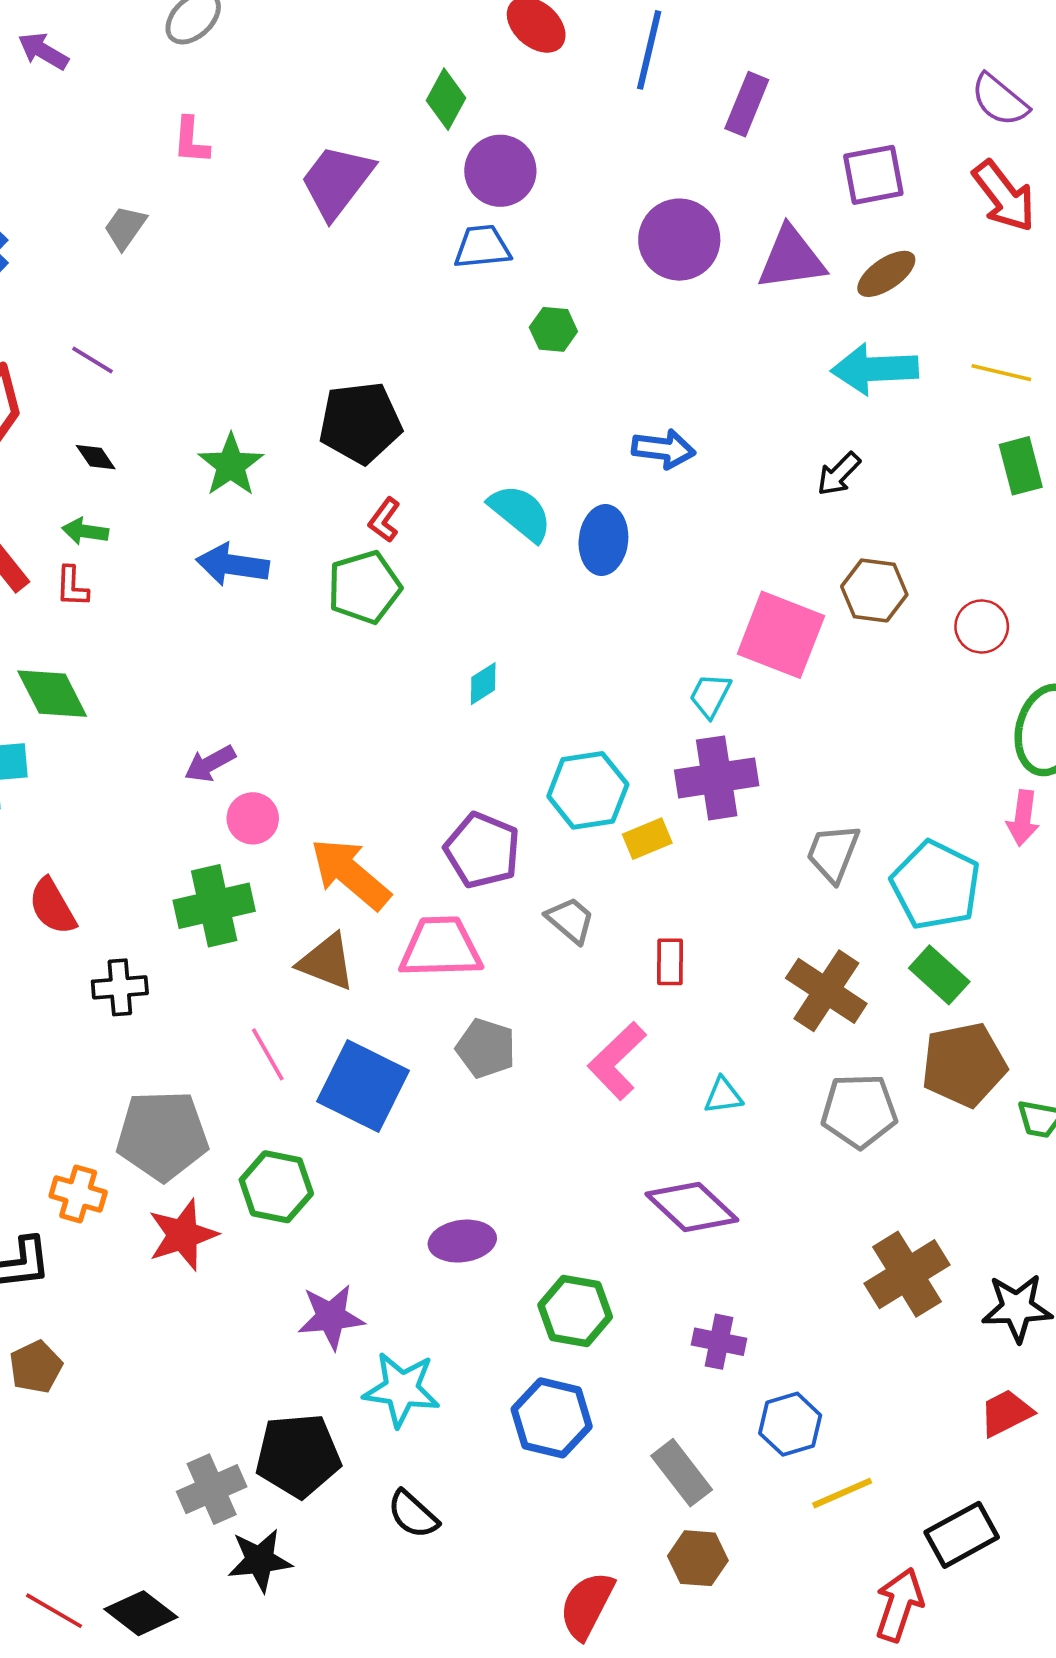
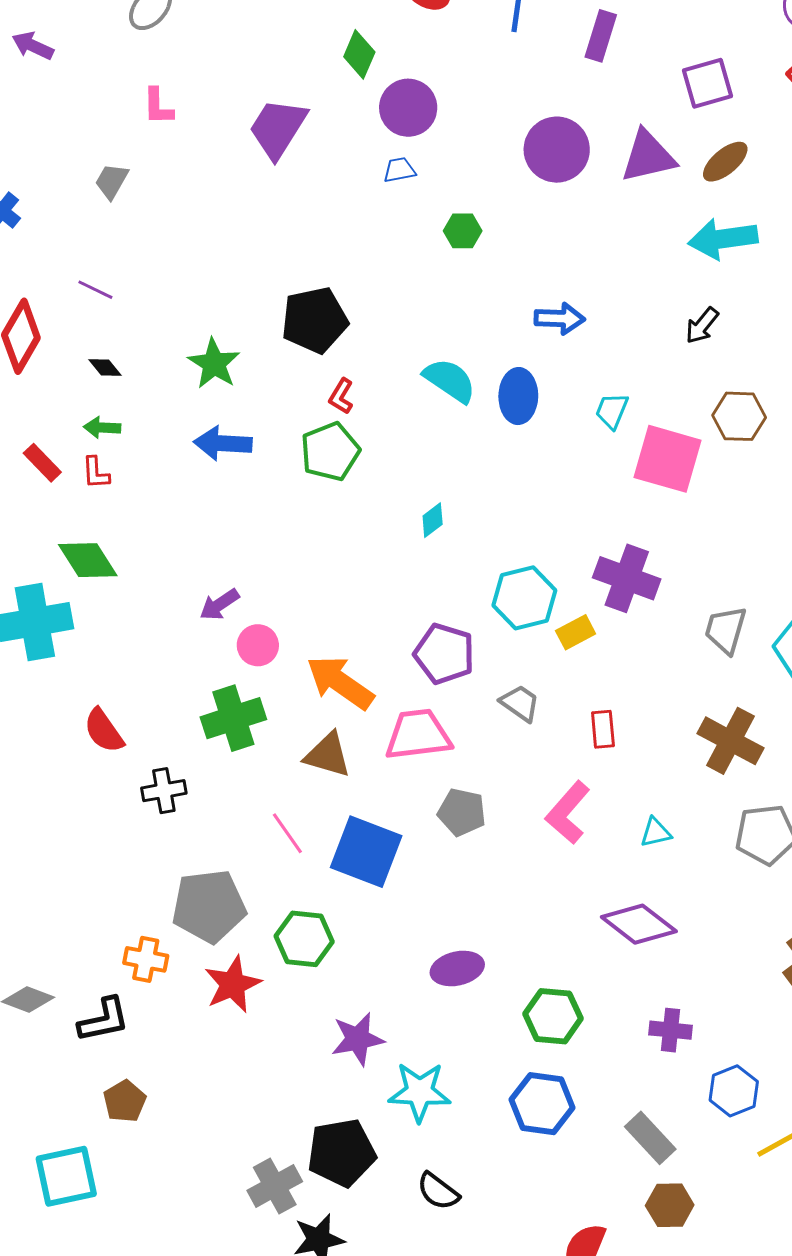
blue trapezoid: (482, 247) -> (399, 170), size x0.7
cyan trapezoid: (710, 695) -> (612, 411), moved
purple cross: (717, 778) -> (627, 578), turned 34

